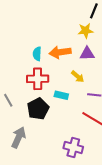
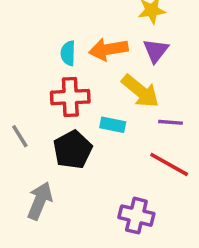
purple triangle: (87, 54) -> (156, 51), turned -49
yellow arrow: (78, 77) -> (140, 91), size x1.6

